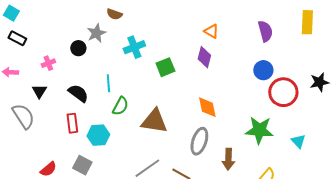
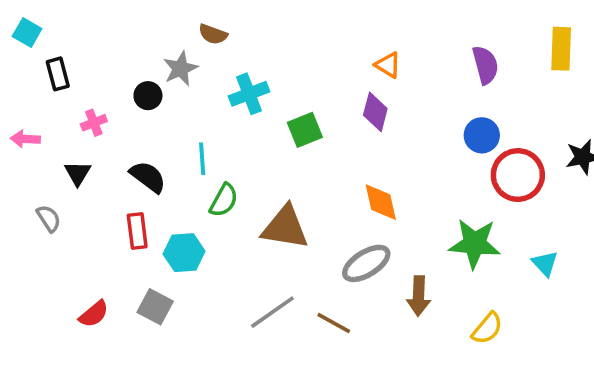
black rectangle: (17, 38) -> (58, 74), moved, turned 48
gray semicircle: (23, 116) -> (49, 218), size x0.6
gray ellipse: (199, 141) -> (366, 263), turned 40

